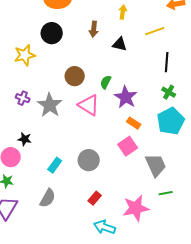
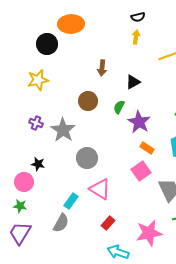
brown arrow: (94, 29) -> (102, 68), moved
black circle: (52, 33) -> (47, 44), moved
black triangle: (120, 44) -> (133, 82), moved, turned -42
pink triangle: (89, 105) -> (100, 189), moved
gray circle: (89, 160) -> (87, 158), moved
cyan rectangle: (55, 165) -> (71, 201), moved

